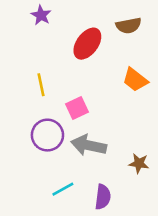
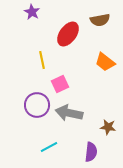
yellow line: (41, 85) -> (42, 60), moved
purple semicircle: (103, 197) -> (91, 152), moved

